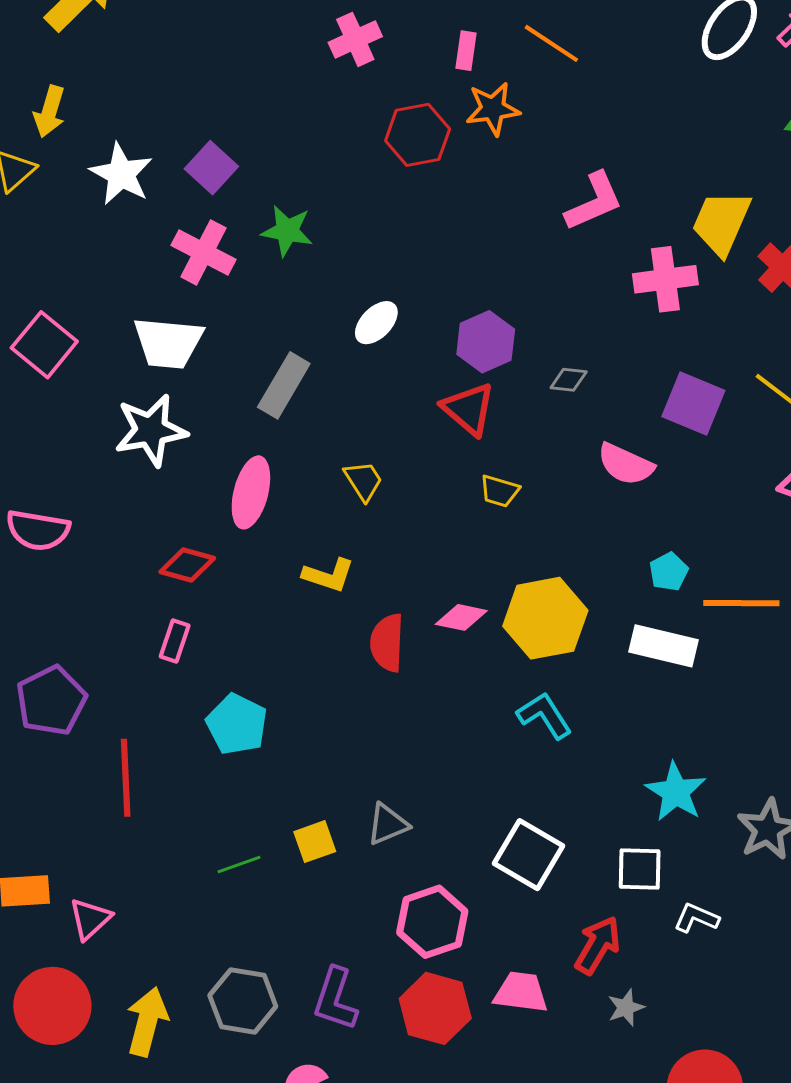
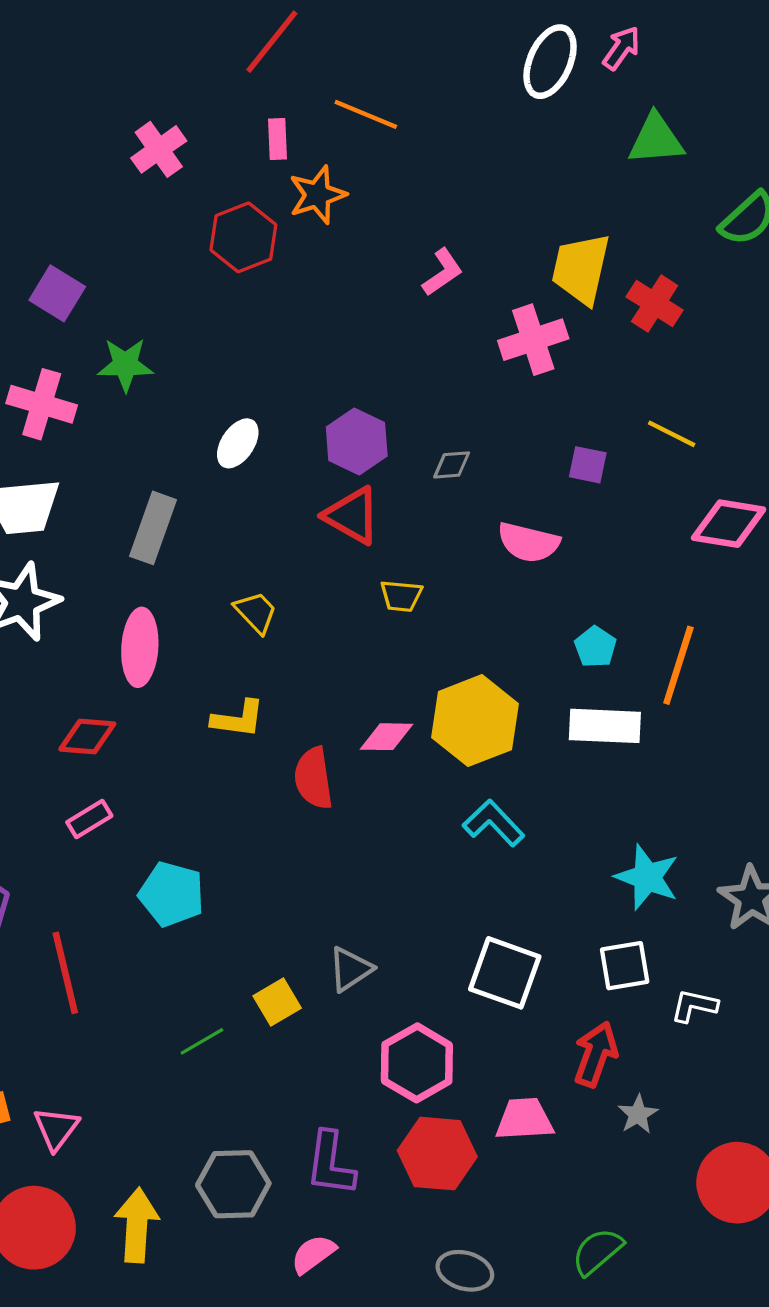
purple square: (211, 168) -> (57, 293), moved
pink L-shape: (594, 202) -> (443, 272), size x0.7
purple square: (693, 404) -> (588, 465), size x0.6
orange line: (741, 603) -> (678, 665), turned -62
pink rectangle: (175, 641) -> (89, 819), turned 51

